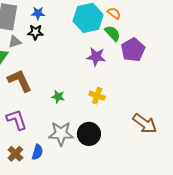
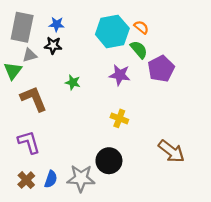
green star: (58, 97) -> (73, 82), moved
gray star: (61, 134) -> (81, 178), moved

